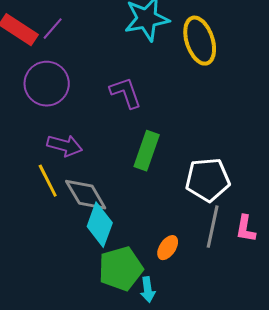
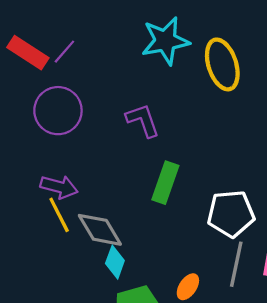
purple arrow: (65, 146) -> (59, 187), moved
cyan diamond: (100, 225) -> (115, 262), size x0.7

